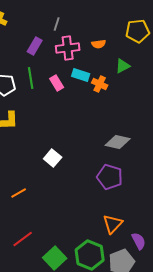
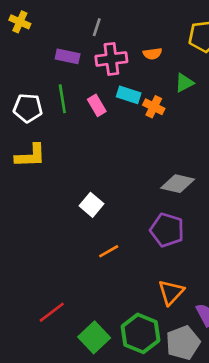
purple rectangle: (35, 46) -> (68, 56), turned 72
orange line: (19, 193) -> (109, 251), moved

